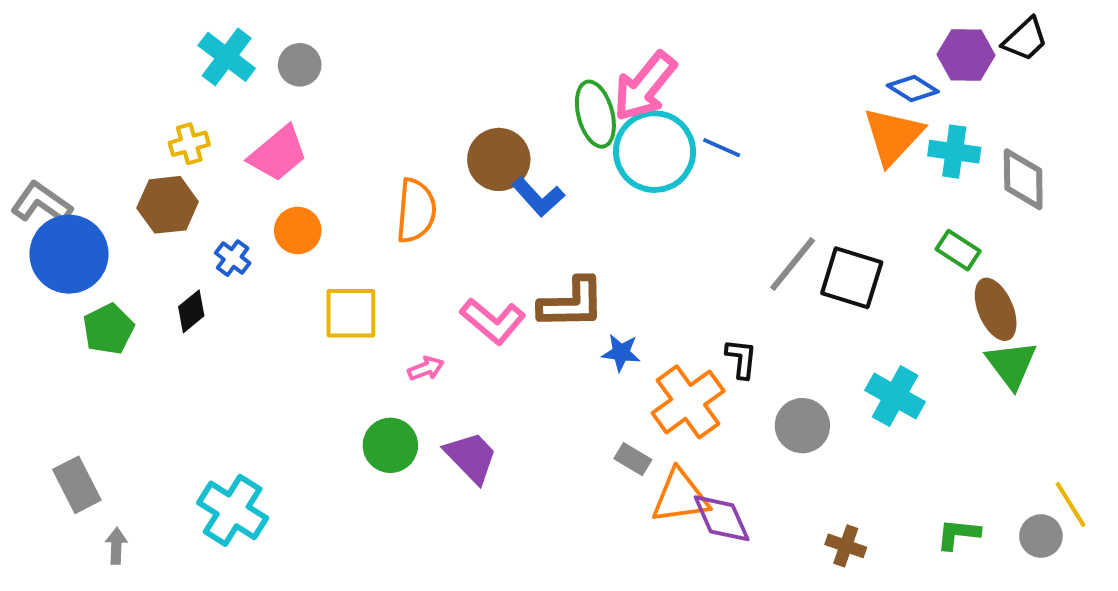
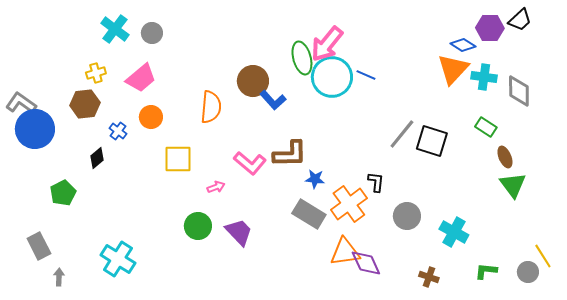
brown ellipse: (996, 309) -> (505, 157), size x0.7
green pentagon: (108, 329) -> (63, 193), moved
cyan cross: (895, 396) -> (454, 232), moved
gray rectangle: (633, 459) -> (309, 214), moved, size x1.8

